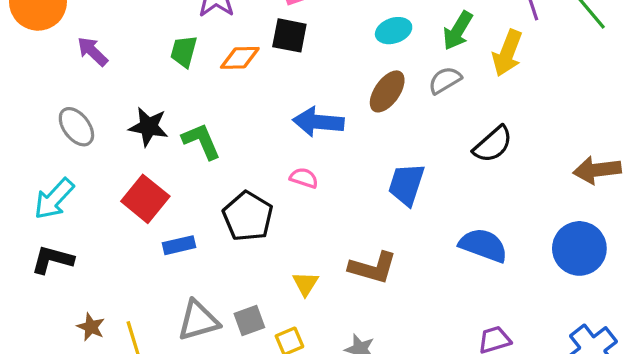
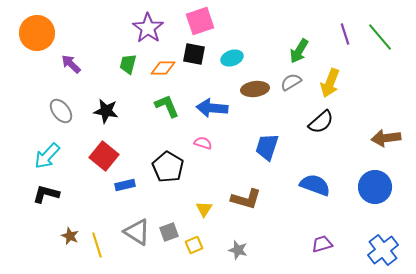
cyan ellipse: (394, 31) -> (232, 58), moved
yellow arrow: (507, 53) -> (330, 83), moved
brown ellipse: (387, 91) -> (255, 89), turned 48
green L-shape: (201, 141) -> (167, 106), moved
gray triangle: (198, 321) -> (137, 232), turned 48

